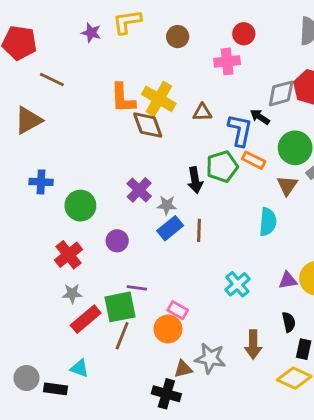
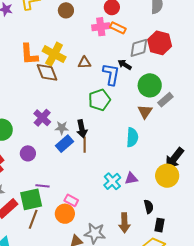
orange rectangle: (254, 160) -> (118, 28), moved
black arrow: (195, 180) -> (82, 129), moved
purple triangle: (288, 280) -> (131, 178), moved

